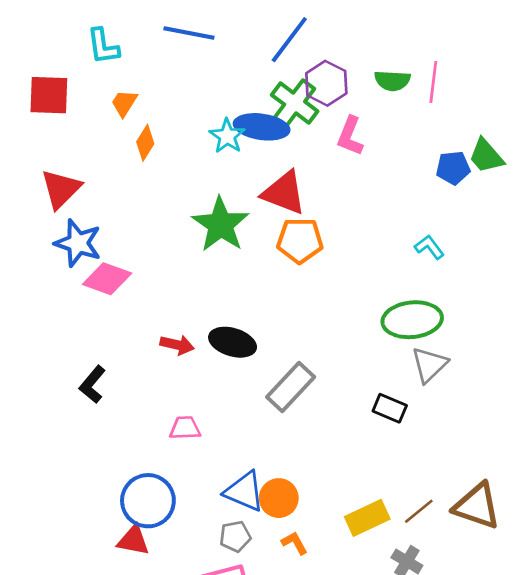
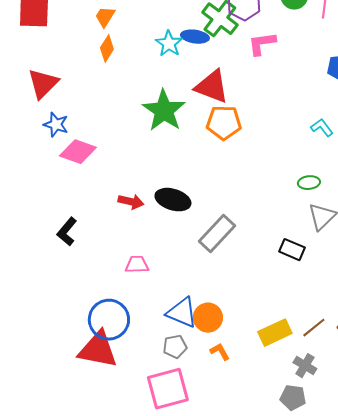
orange trapezoid: (124, 103) -> (105, 17), moved
blue ellipse: (262, 127) -> (195, 37), size x0.7
pink L-shape: (350, 136) -> (262, 44), turned 60
blue star: (78, 243) -> (56, 125), size x0.7
green ellipse: (412, 320) -> (309, 183), size x0.5
red triangle: (133, 540) -> (98, 350), size x1.6

